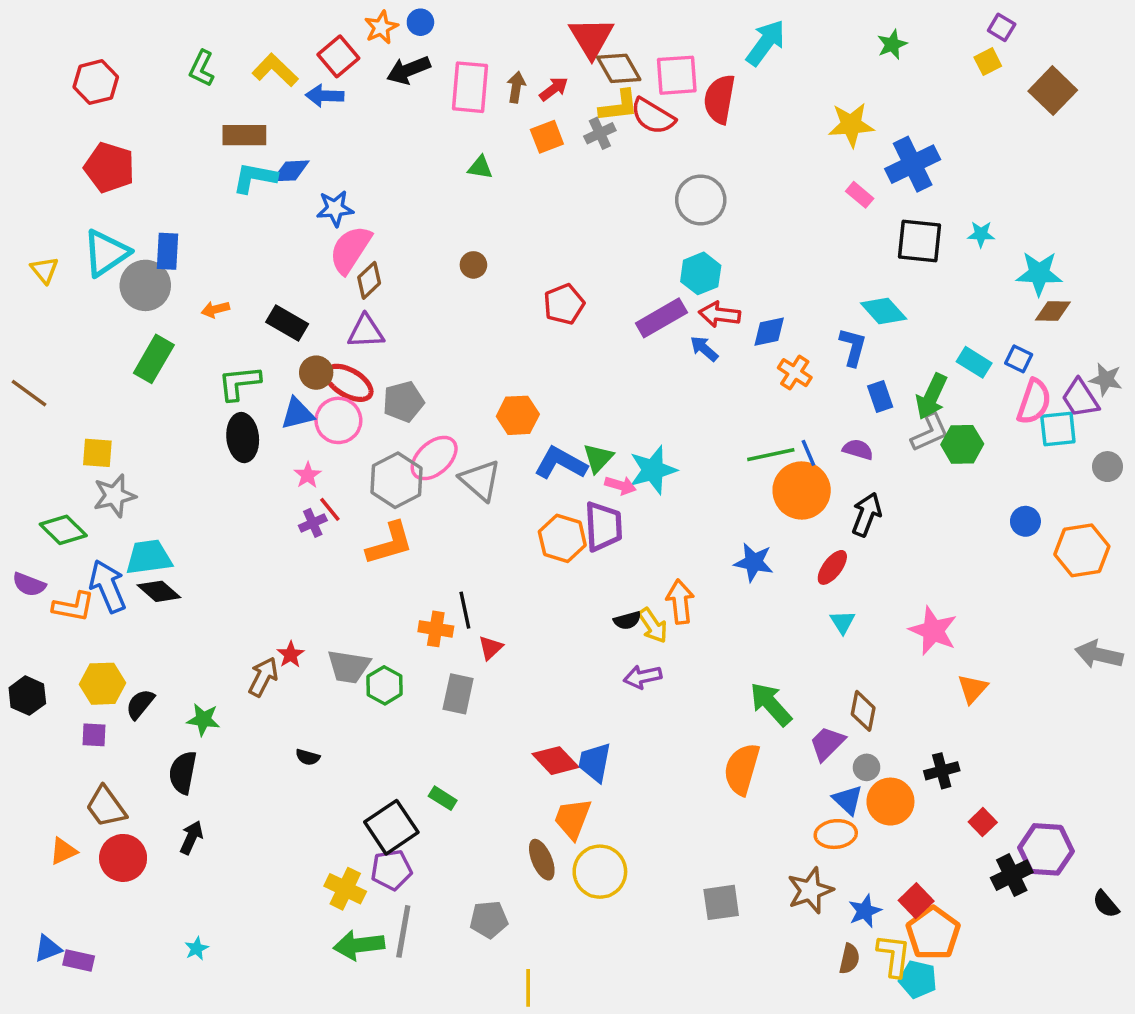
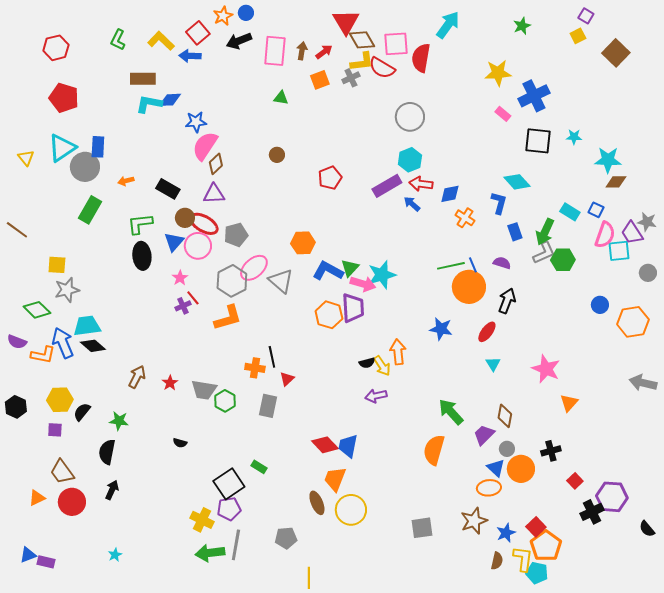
blue triangle: (297, 414) -> (174, 242), turned -35
pink arrow: (620, 485) -> (363, 284), size x1.4
brown arrow: (263, 677) -> (137, 377), moved

